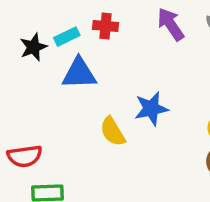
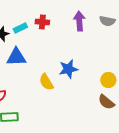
purple arrow: (171, 24) -> (79, 21), turned 30
blue triangle: (79, 73) -> (16, 57), moved

